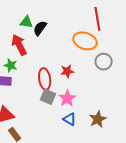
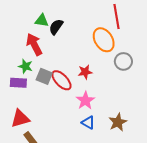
orange ellipse: (85, 41) -> (104, 40), turned 40
red ellipse: (45, 79) -> (61, 80), turned -35
gray square: (48, 97) -> (44, 76), moved

